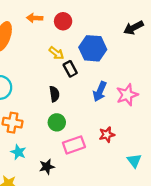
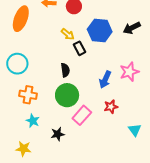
black arrow: (134, 28) -> (132, 28), moved
blue arrow: (100, 91) -> (105, 80), moved
green circle: (57, 122) -> (67, 95), size x1.5
pink rectangle: (74, 145) -> (82, 115), turned -30

